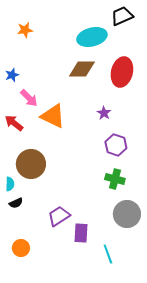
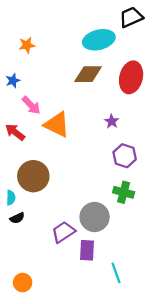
orange star: (25, 30) -> (27, 45), moved
gray circle: (127, 214) -> (95, 217), moved
orange circle: (21, 248) -> (23, 283), moved

